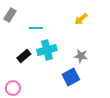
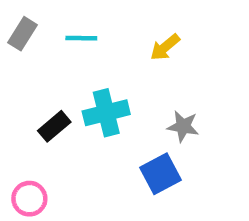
yellow arrow: (81, 19) -> (165, 47), moved
cyan line: (36, 28) -> (81, 38), moved

